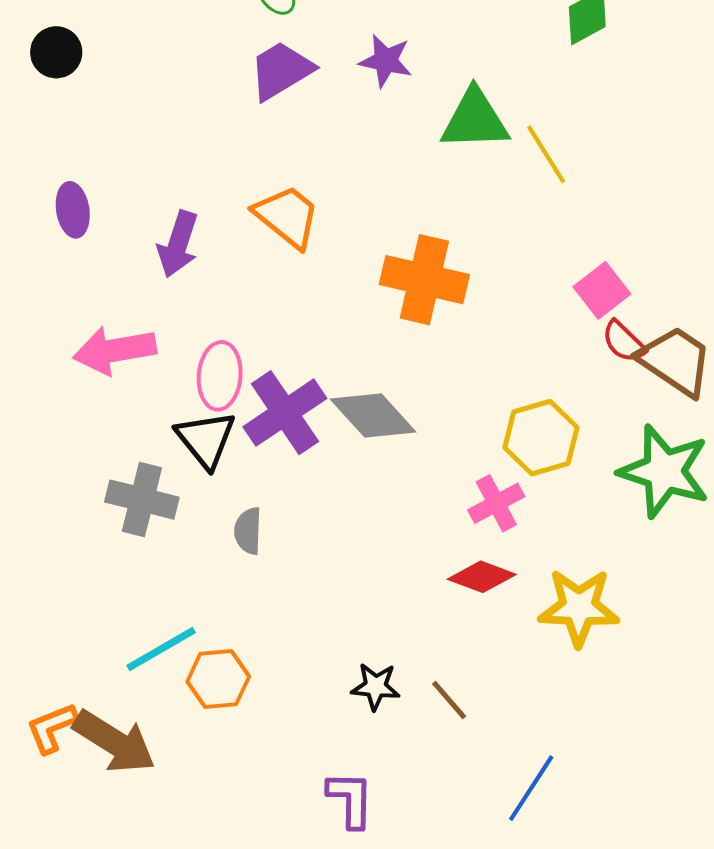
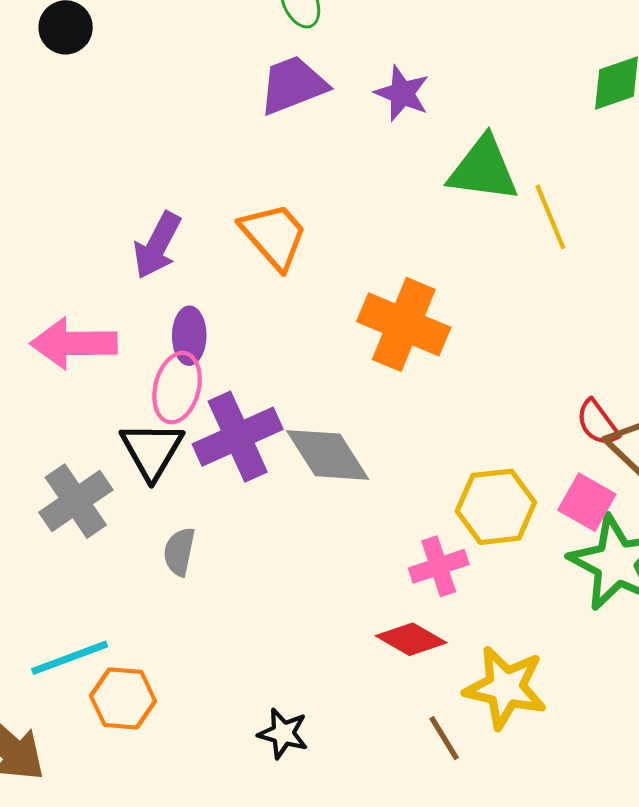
purple ellipse: (73, 210) -> (189, 336), moved
pink square: (602, 290) -> (587, 502), moved, turned -32
gray cross: (142, 500) -> (76, 501), turned 32
brown line: (449, 700) -> (444, 738), moved

